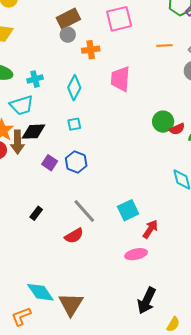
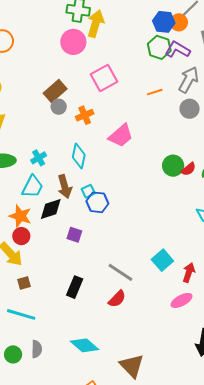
pink trapezoid: (120, 79) -> (121, 136), turned -120
cyan trapezoid: (22, 105) -> (32, 187), turned -30
brown arrow: (17, 142) -> (65, 187), moved
blue hexagon: (76, 162) -> (97, 202), moved
black rectangle: (36, 213) -> (75, 287), size x1.5
cyan diamond: (40, 292) -> (84, 345), moved

